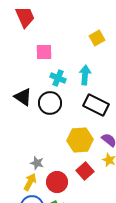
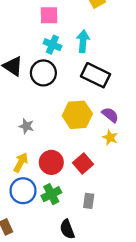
pink square: (44, 52) -> (49, 15), moved
gray star: (37, 163) -> (26, 126), moved
red square: (85, 171) -> (83, 164), moved

